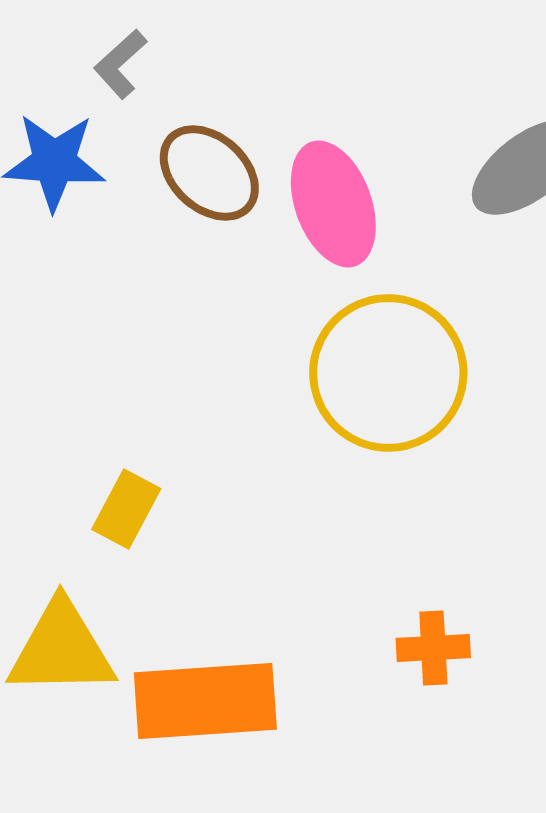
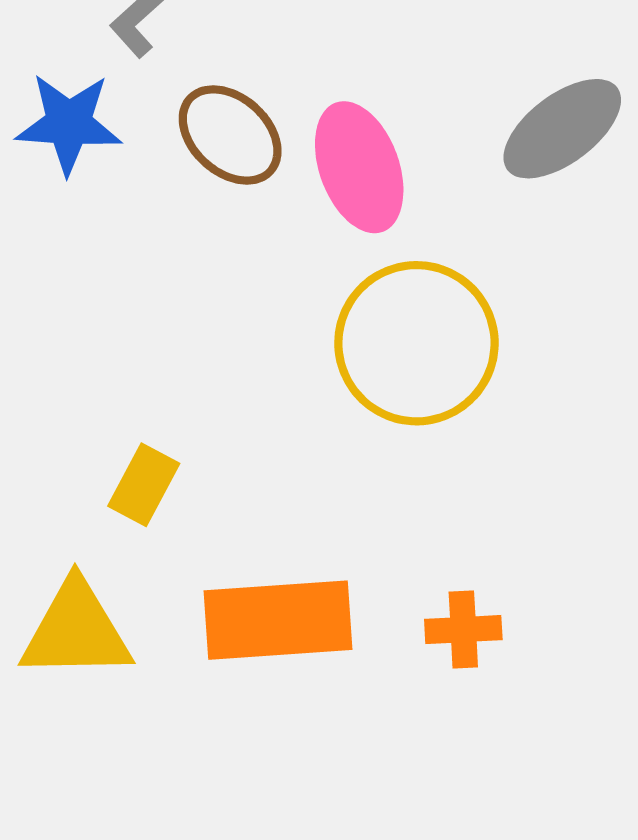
orange rectangle: (205, 701) -> (278, 620), moved

